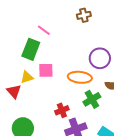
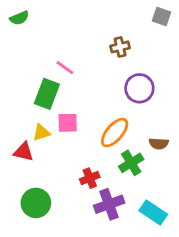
purple circle: (100, 58) -> (139, 88), moved
orange ellipse: (80, 77) -> (115, 133), turned -55
red triangle: (14, 91) -> (23, 152), turned -35

